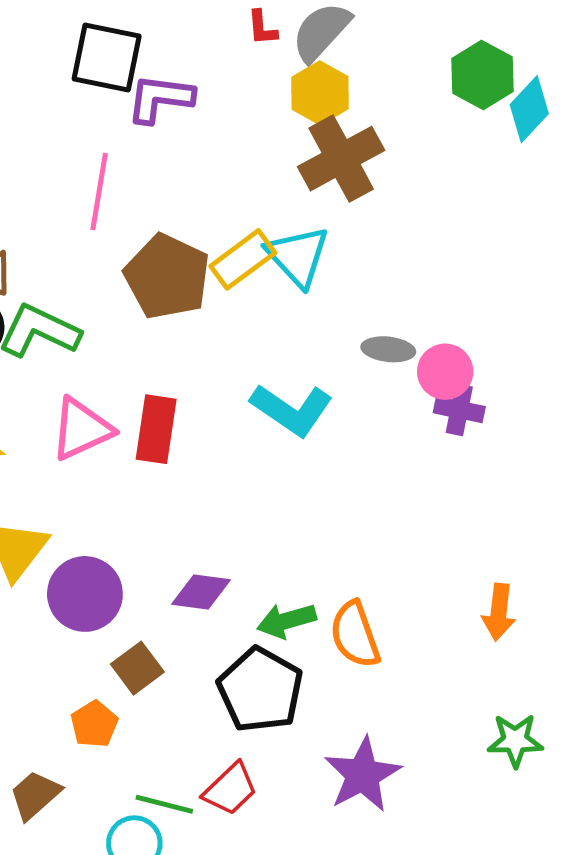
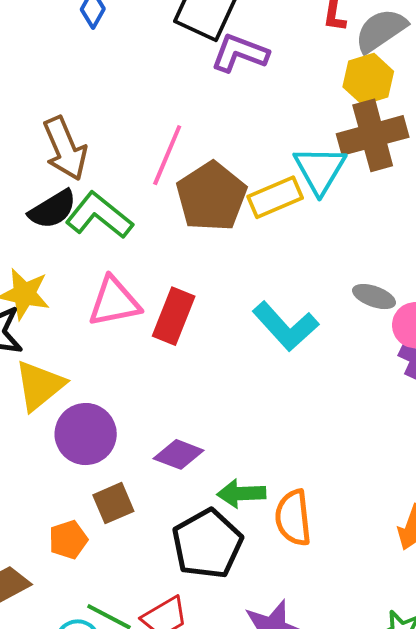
pink line: (99, 191) -> (167, 155), moved
cyan triangle: (298, 256) -> (320, 170), moved

